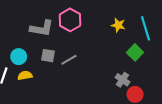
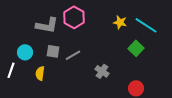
cyan line: (145, 28) -> (146, 25), turned -40
yellow semicircle: (25, 75) -> (40, 73), moved, turned -72
gray cross: (122, 80) -> (102, 71), moved

